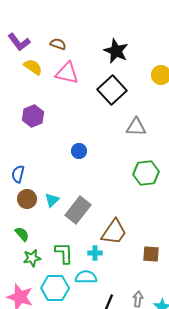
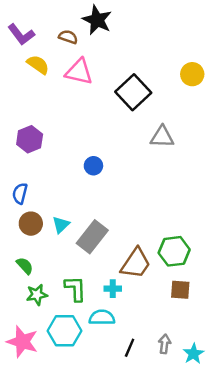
black star: (116, 51) -> (97, 20), moved
purple hexagon: (33, 116) -> (30, 139), moved
green hexagon: (146, 173) -> (174, 251), moved

